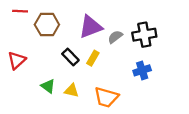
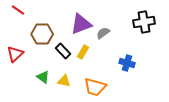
red line: (20, 11) -> (18, 10), turned 32
brown hexagon: (47, 25) -> (42, 34), moved
black cross: (144, 35) -> (144, 22), moved
blue cross: (142, 70) -> (127, 63), turned 35

